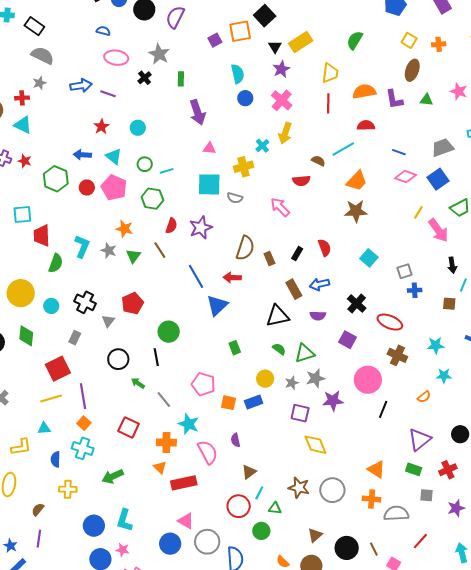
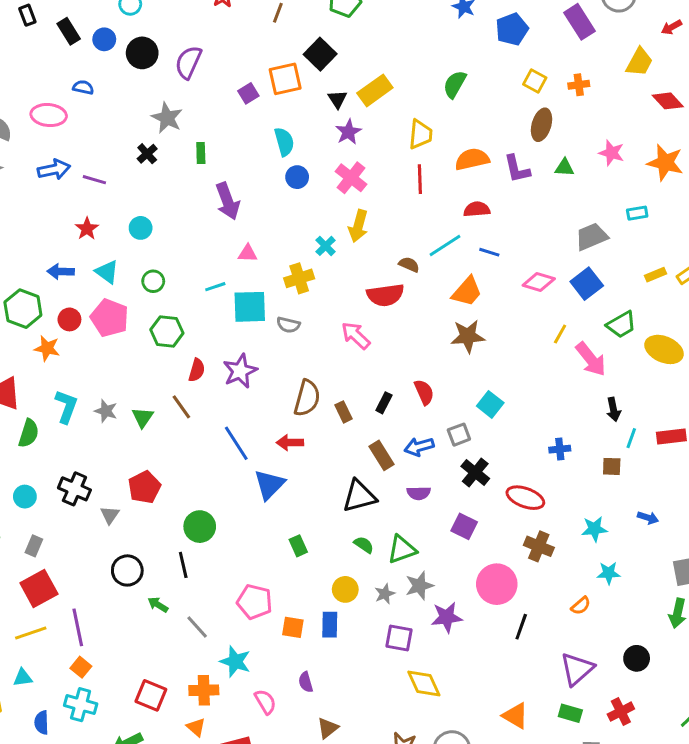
pink ellipse: (116, 58) -> (49, 115), moved
blue line: (399, 152) -> (489, 252), moved
cyan line: (167, 171) -> (215, 287), moved
red semicircle: (301, 181) -> (385, 295), size x1.4
orange star: (124, 229) -> (47, 348), moved
gray square: (405, 271) -> (459, 435), moved
gray rectangle: (75, 338) -> (34, 546), moved
blue rectangle: (254, 402) -> (330, 625), turned -66
red square: (129, 427) -> (151, 695), moved
pink semicircle: (208, 452) -> (265, 702), size x0.7

